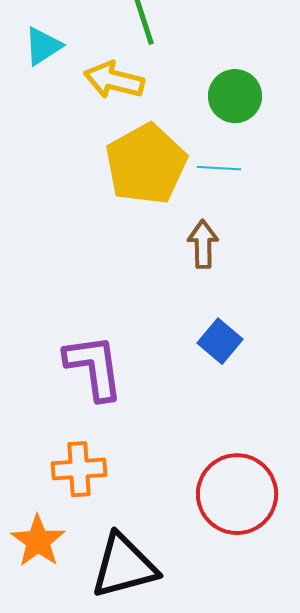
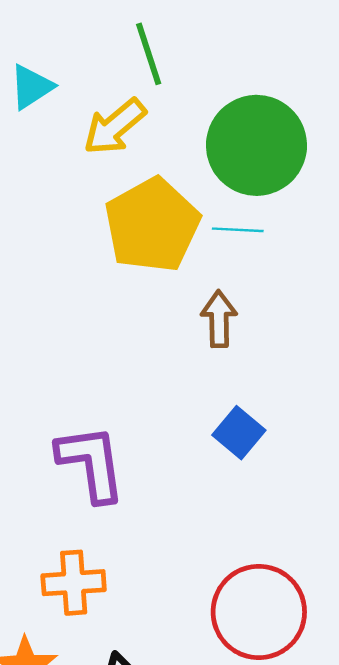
yellow arrow: (114, 80) -> (115, 127), turned -54
green circle: (235, 96) -> (256, 145), size x1.6

